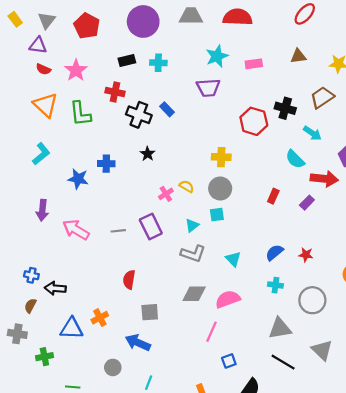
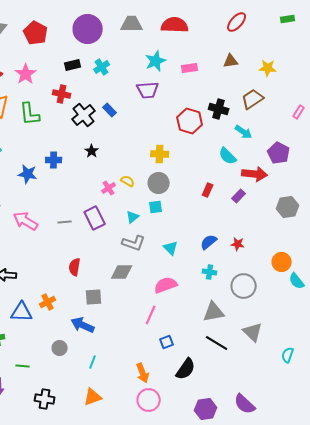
cyan cross: (158, 63) -> (102, 67), turned -35
black cross: (139, 115) -> (84, 115), turned 30
gray diamond: (194, 294) -> (122, 272), moved

